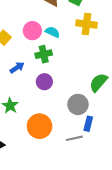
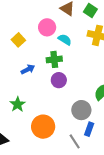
pink circle: (32, 31) -> (47, 27), moved
purple circle: (44, 82) -> (59, 80), moved
gray line: (74, 138) -> (75, 141), turned 63

